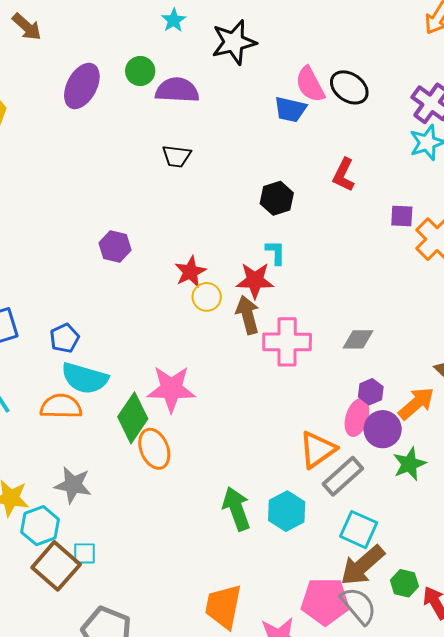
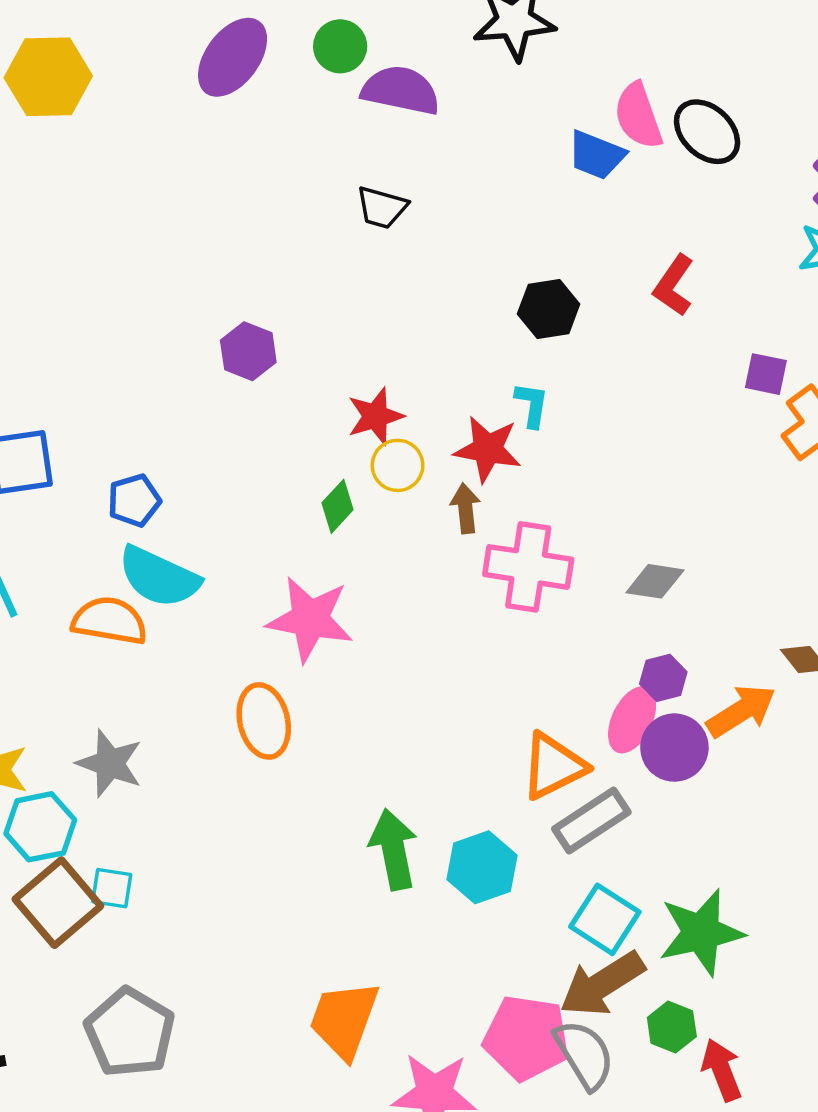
brown arrow: (248, 315) -> (465, 508), size x0.7
green diamond: (133, 418) -> (338, 506), moved, size x0.6
green star: (409, 464) -> (701, 932), moved, size x1.4

